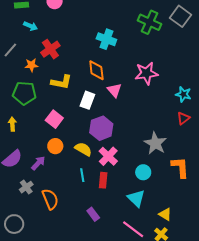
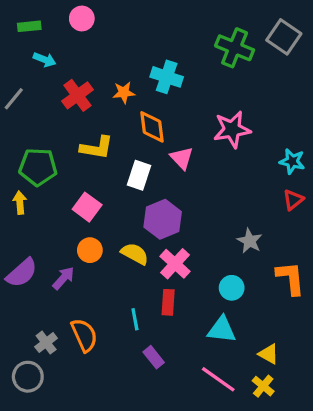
orange star: (31, 65) -> (124, 92), moved
yellow arrow: (12, 124) -> (20, 203), moved
gray star: (155, 143) -> (250, 241), size x0.7
cyan line: (82, 175) -> (135, 319), moved
gray cross: (26, 187) -> (46, 343), moved
cyan triangle: (136, 198) -> (222, 330), turned -36

